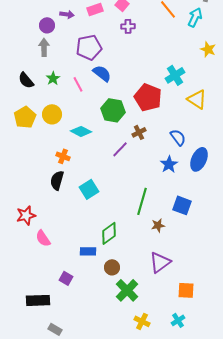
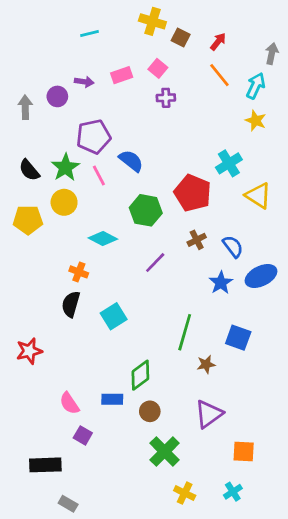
gray arrow: (44, 47) -> (25, 107), moved
purple pentagon: (89, 47) -> (94, 137), moved
yellow star: (208, 49) -> (256, 121), moved
green star: (53, 78) -> (65, 167), size x1.5
yellow circle: (52, 114) -> (64, 202), moved
yellow pentagon: (25, 117) -> (28, 220), turned 30
brown cross: (139, 132) -> (197, 240), moved
blue ellipse: (199, 159) -> (261, 276), turned 40
pink semicircle: (43, 238) -> (69, 403), moved
brown circle: (112, 267) -> (150, 411), moved

